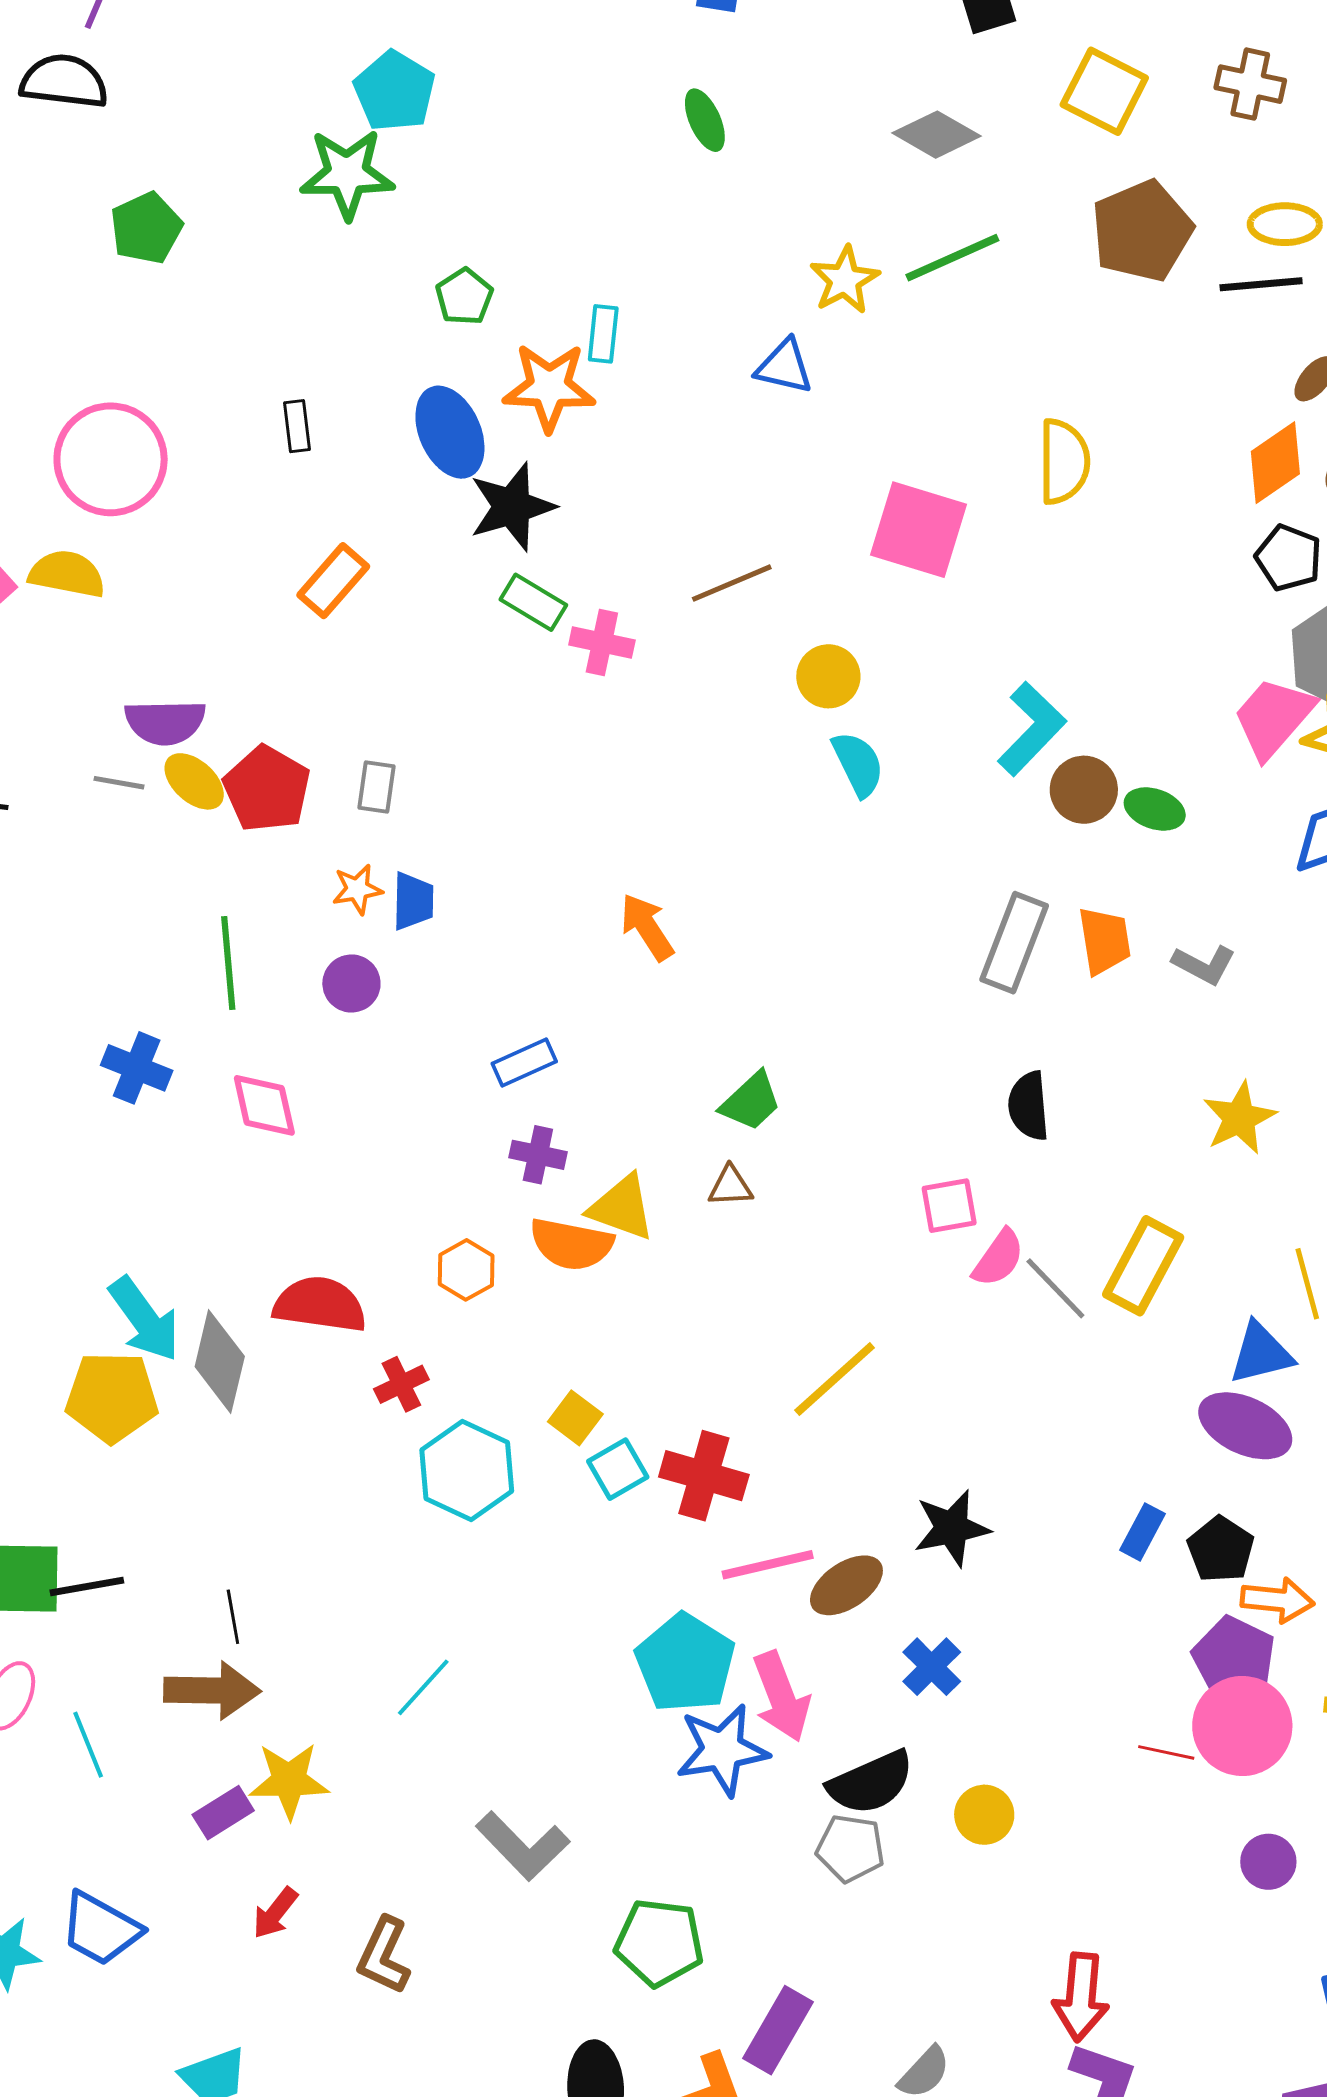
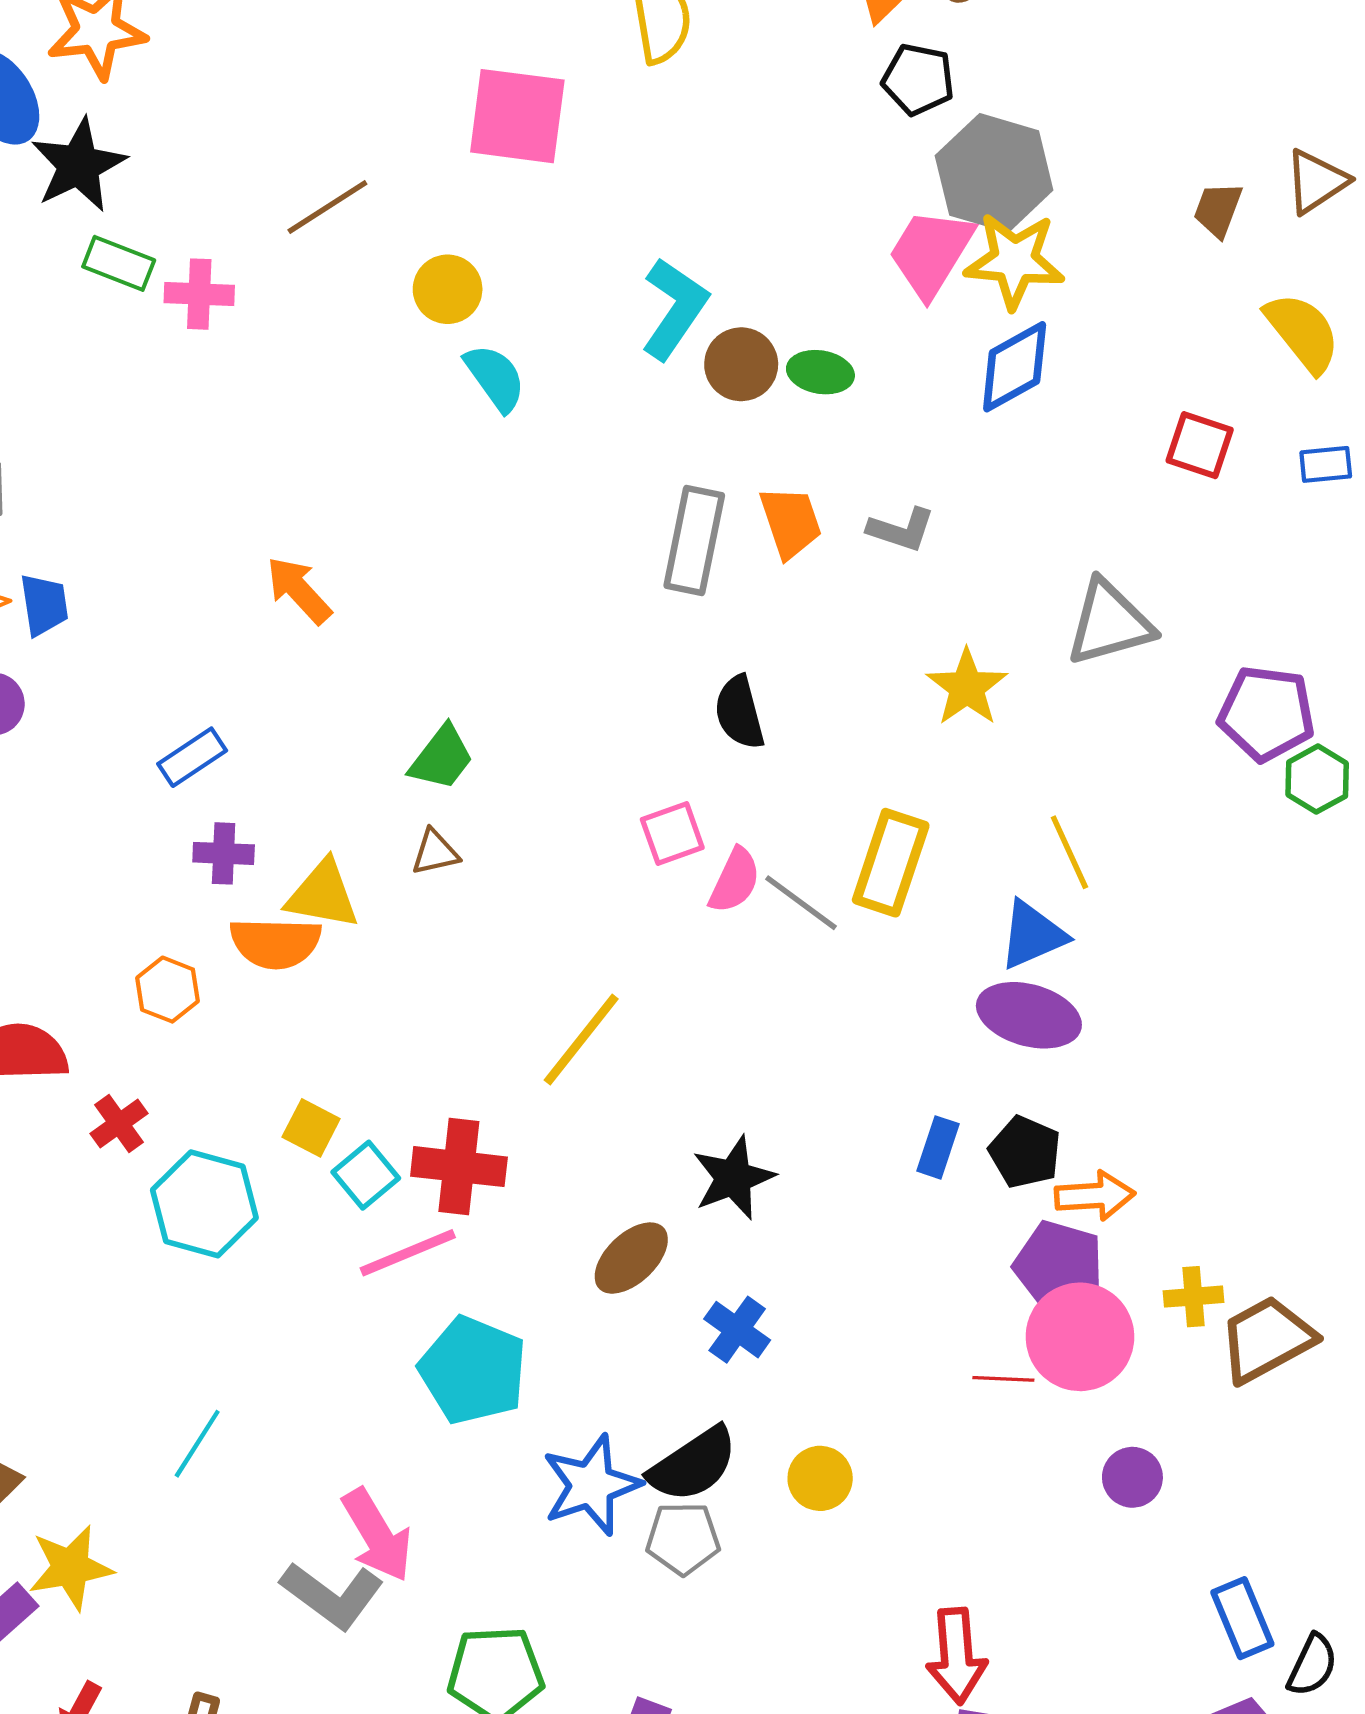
pink line: (768, 1565) -> (408, 1253), moved
pink arrow: (781, 1697) -> (377, 1535), moved
blue star: (722, 1750) -> (591, 1485), moved

